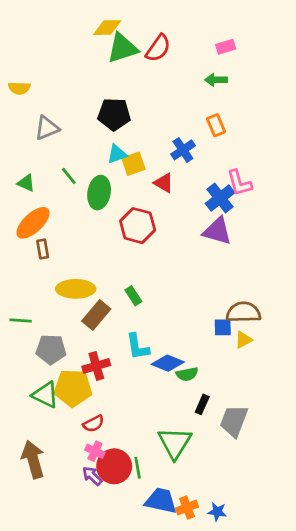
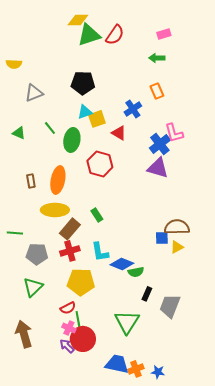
orange ellipse: (33, 223) -> (58, 180), moved, turned -36
red cross: (96, 366) -> (70, 251), moved
yellow pentagon: (73, 388) -> (81, 282), moved
green triangle: (45, 395) -> (33, 287), turned 50
green line: (138, 468) -> (78, 319), moved

